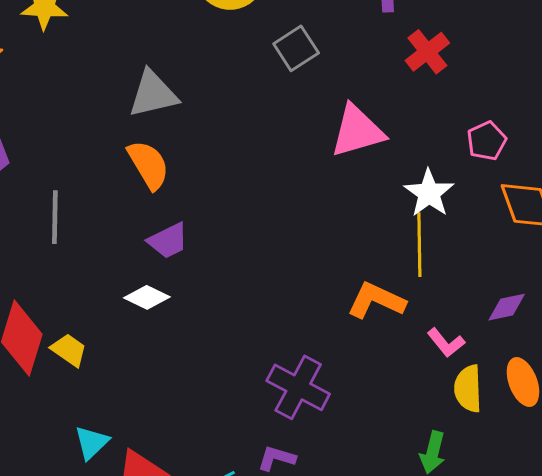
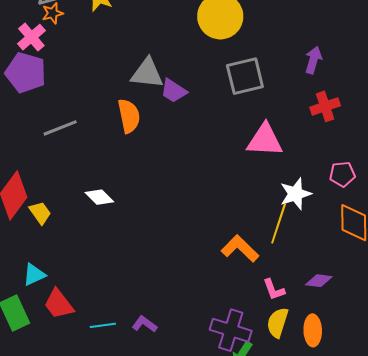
gray square: (296, 48) -> (245, 76), size x1.4
gray line: (55, 217) -> (60, 128), turned 48
purple trapezoid: (168, 241) -> (174, 91), moved, turned 40
purple cross: (298, 387) -> (231, 330), moved, turned -30

